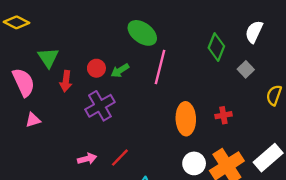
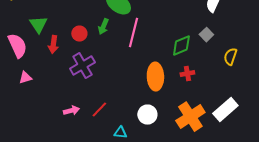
green diamond: (216, 47) -> (181, 46), moved, turned 45
green arrow: (120, 71) -> (103, 27), moved, turned -35
white circle: (194, 163) -> (147, 115), moved

